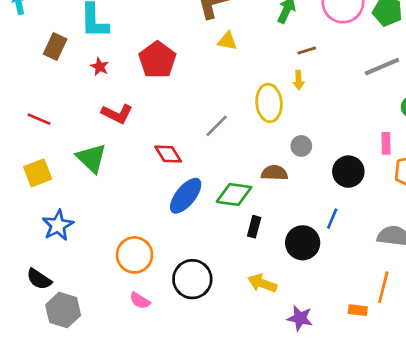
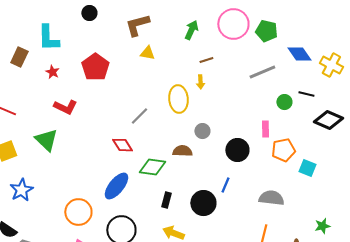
red diamond: (168, 154) -> (122, 145), moved
blue ellipse: (186, 196) -> (116, 186), moved
black rectangle: (254, 227) -> (166, 200), moved

